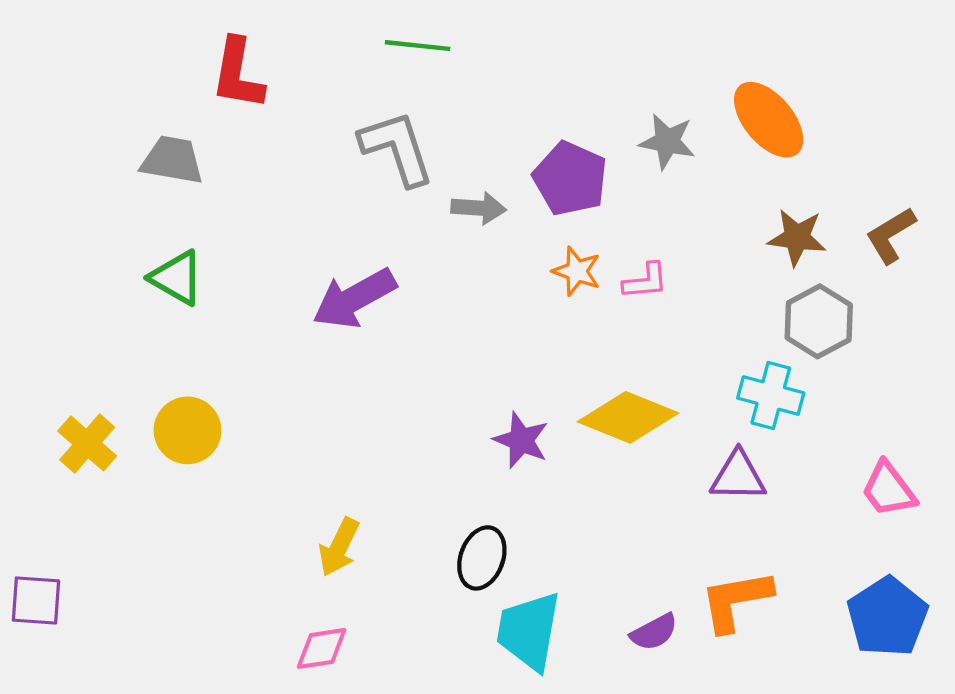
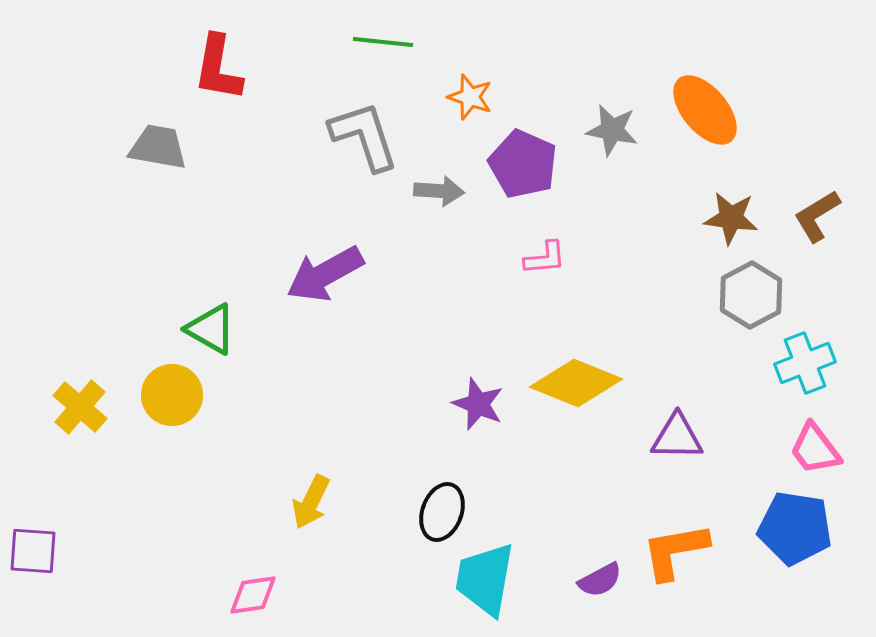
orange star: (577, 271) -> (470, 97), moved
green triangle: (177, 278) -> (211, 329), moved
pink L-shape: (645, 281) -> (545, 258), moved
cyan cross: (771, 396) -> (805, 363), moved, turned -36
blue pentagon: (887, 617) -> (795, 528), moved, turned -30
pink diamond: (322, 648) -> (253, 595), moved

